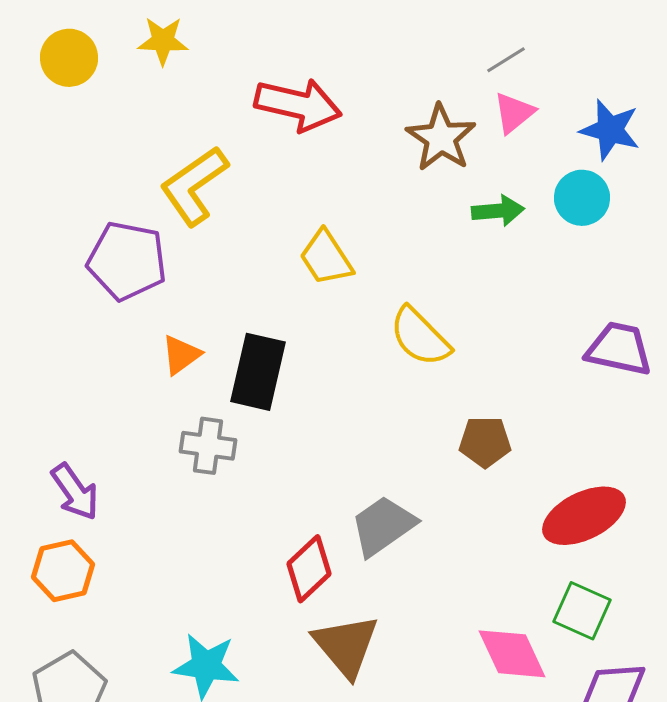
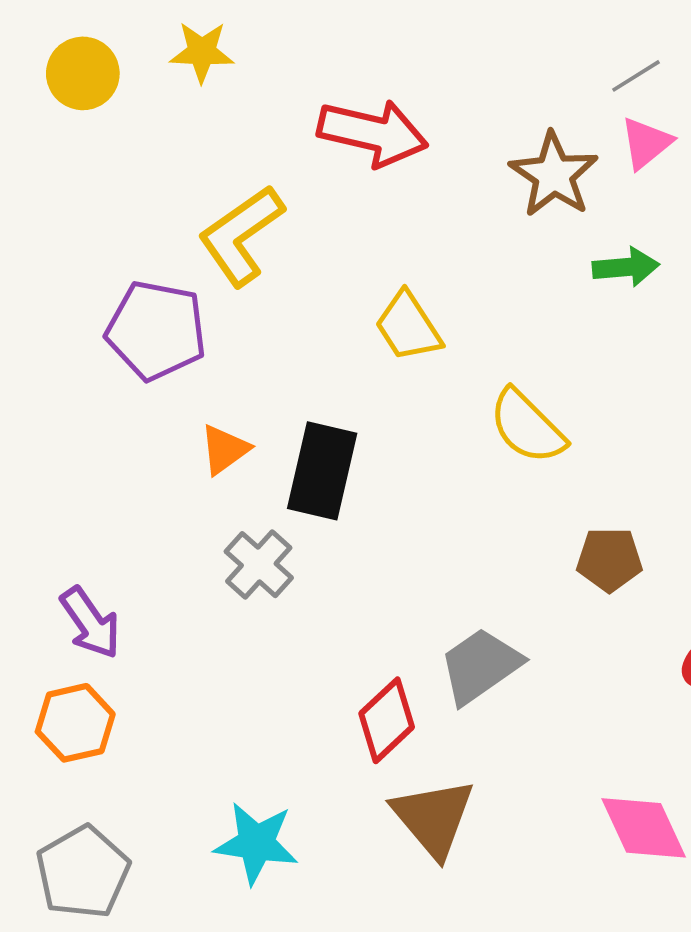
gray cross: (208, 446) -> (259, 565), turned 34

